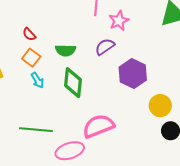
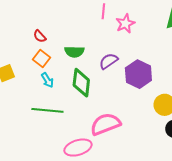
purple semicircle: (105, 47) -> (109, 61), moved
green line: (36, 130) -> (47, 110), moved

